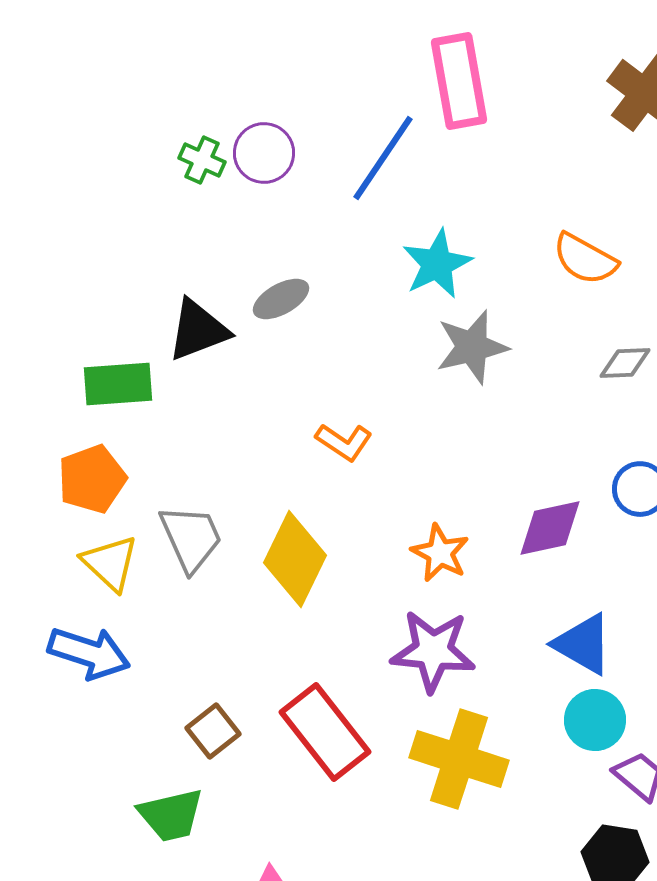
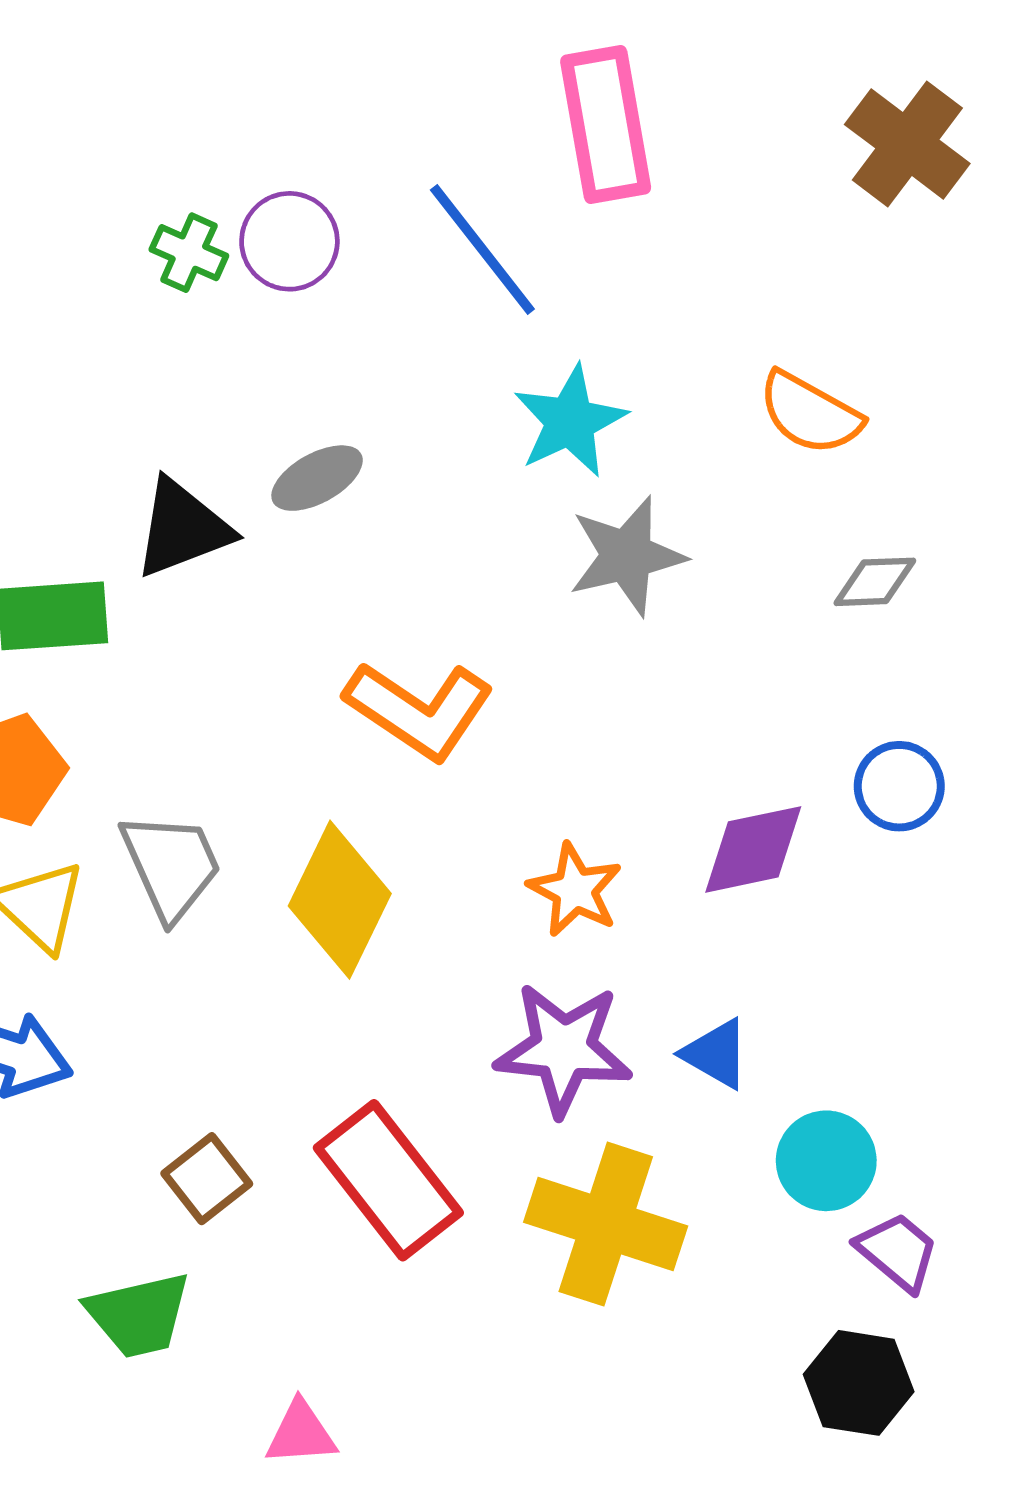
blue line: (383, 158) -> (482, 249), turned -72
orange L-shape: (344, 442) -> (419, 710), size x1.6
blue triangle: (583, 644) -> (716, 1054), moved, size x0.7

